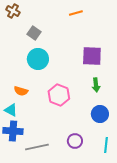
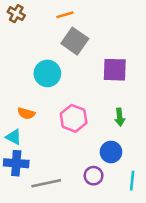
orange line: (76, 13) -> (65, 15), moved
gray square: (34, 33) -> (75, 41), moved, size x1.5
green arrow: (96, 85) -> (120, 117), moved
blue circle: (100, 114) -> (111, 152), moved

